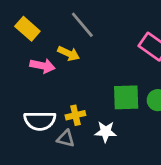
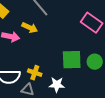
yellow cross: (75, 115) -> (35, 73), turned 32

